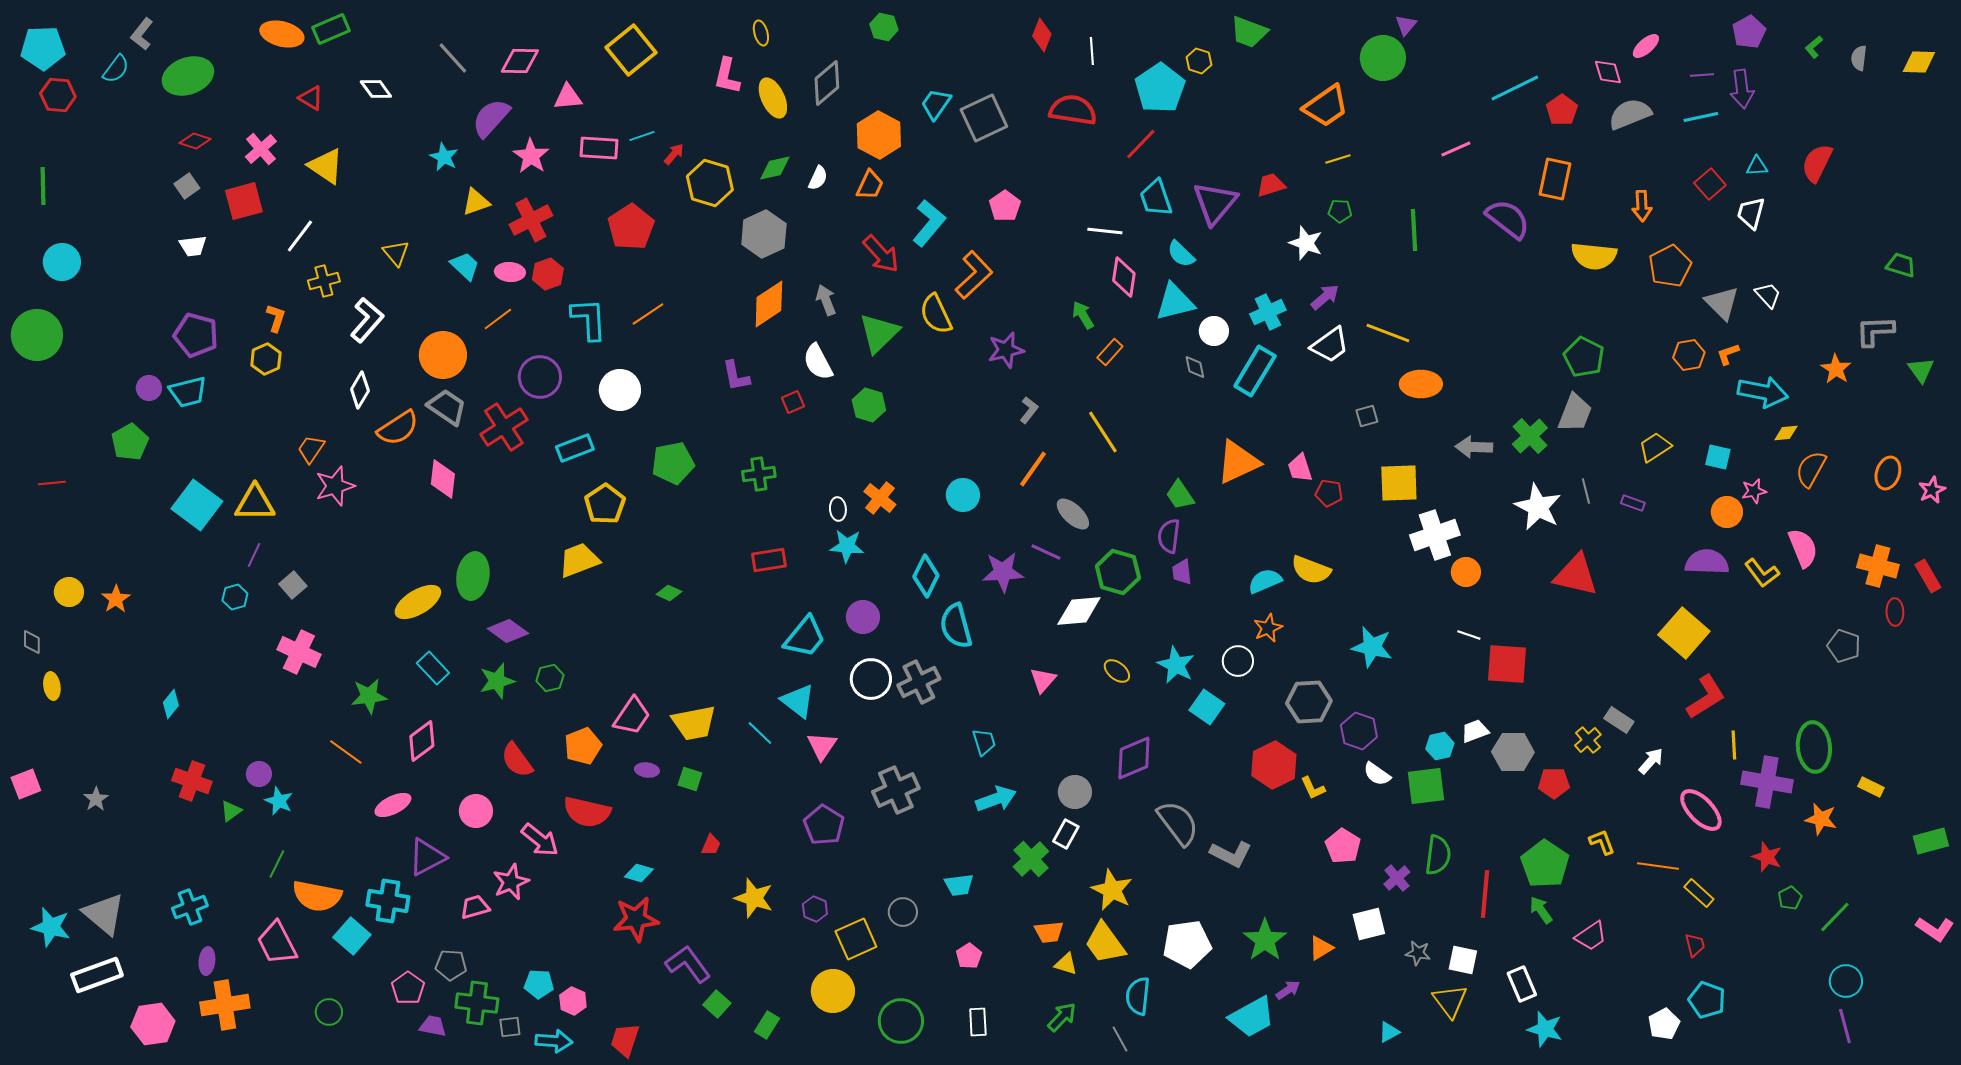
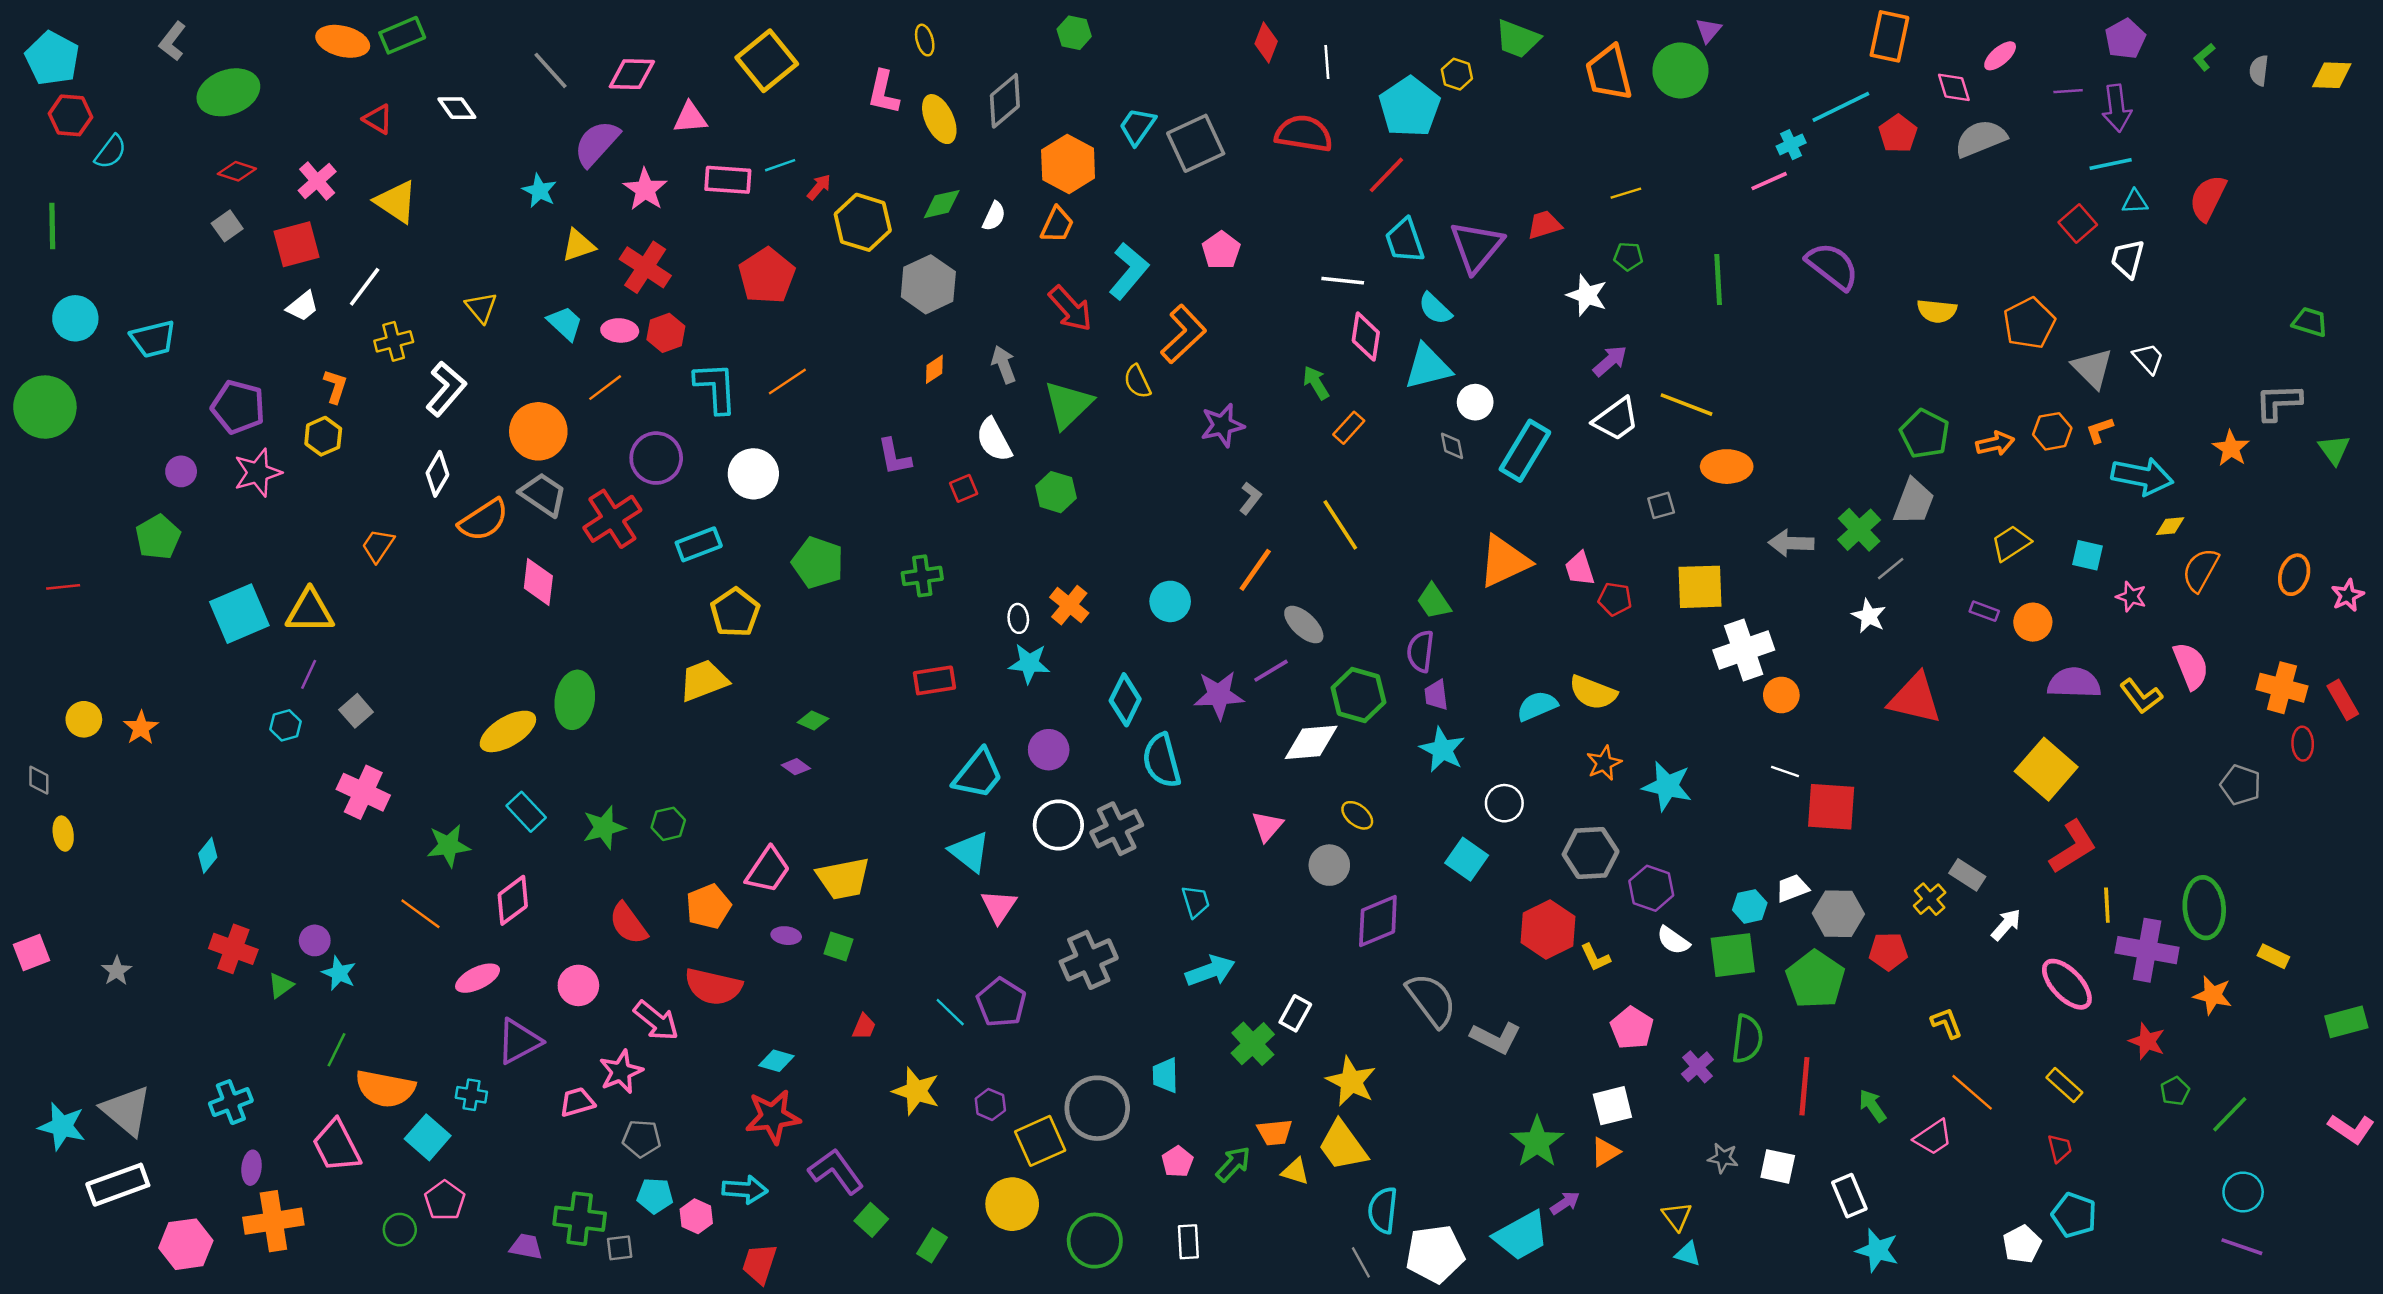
cyan pentagon: (43, 48) -> (52, 58), turned 30
cyan semicircle: (116, 69) -> (111, 152), moved
orange trapezoid: (1326, 106) -> (1609, 73), moved, turned 111
cyan line: (1701, 117) -> (2111, 164), moved
orange rectangle: (1555, 179) -> (1889, 36), moved
orange arrow: (1642, 206) -> (1995, 443), moved, turned -100
red cross: (531, 220) -> (645, 267), turned -30
white trapezoid: (193, 246) -> (303, 306), moved, turned -32
yellow semicircle: (1594, 256) -> (1937, 311), size x0.7
orange diamond: (769, 304) -> (934, 369), size x0.5
cyan cross: (1268, 312) -> (1791, 145), moved, size x0.7
yellow semicircle: (936, 314) -> (1137, 382), size x0.7
cyan trapezoid: (188, 392) -> (153, 339), moved
green pentagon: (673, 463) -> (818, 563), turned 30
pink star: (335, 486) -> (258, 473), moved
gray line: (1586, 491) -> (1891, 569), moved, turned 65
pink star: (1754, 491) -> (2131, 597), turned 30
cyan square: (197, 505) -> (239, 614), turned 30
white star: (1538, 507) -> (1869, 616), size x0.6
orange circle: (1727, 512) -> (2033, 622), moved
purple line: (1046, 552) -> (1271, 671), turned -56
orange star: (1268, 628) -> (1604, 763), moved
purple diamond: (508, 631) -> (796, 767), moved, size x0.6
cyan star: (1176, 665) -> (1442, 750), moved
cyan line: (760, 733) -> (950, 1012), moved
gray circle: (1075, 792) -> (1329, 865), moved
green pentagon: (1545, 864) -> (1815, 979), moved
orange line: (1658, 866) -> (1972, 1092), moved, turned 33
cyan trapezoid: (959, 885) -> (1165, 1075), turned 96
cyan cross: (388, 901) -> (471, 1095), size x0.6
gray circle: (903, 912) -> (1097, 1108), size x1.8
white square: (1369, 924) -> (1612, 1106), moved
white pentagon: (1187, 944) -> (1435, 1254), moved
gray pentagon: (451, 965) -> (642, 1139), moved
pink pentagon: (408, 988) -> (445, 1200), moved
yellow triangle: (1450, 1001) -> (1677, 1216), moved, size x0.7
green arrow: (1062, 1017) -> (1233, 1164), moved
purple line: (1845, 1026) -> (2242, 1247), turned -56
cyan triangle: (1389, 1032) -> (1688, 1254), turned 45
cyan arrow: (554, 1041) -> (745, 1190), moved

